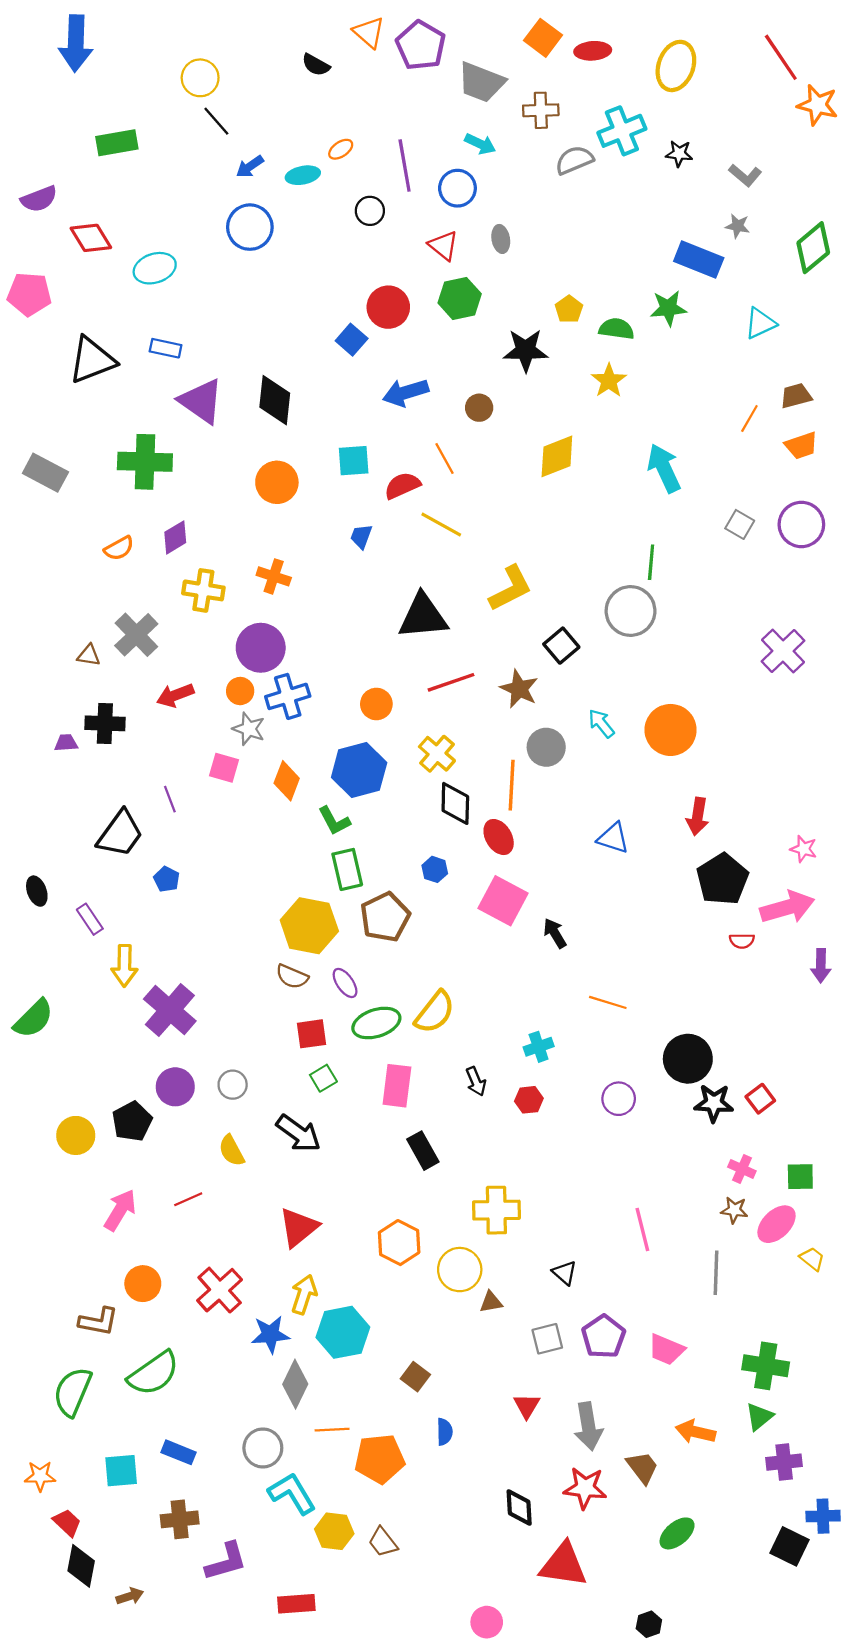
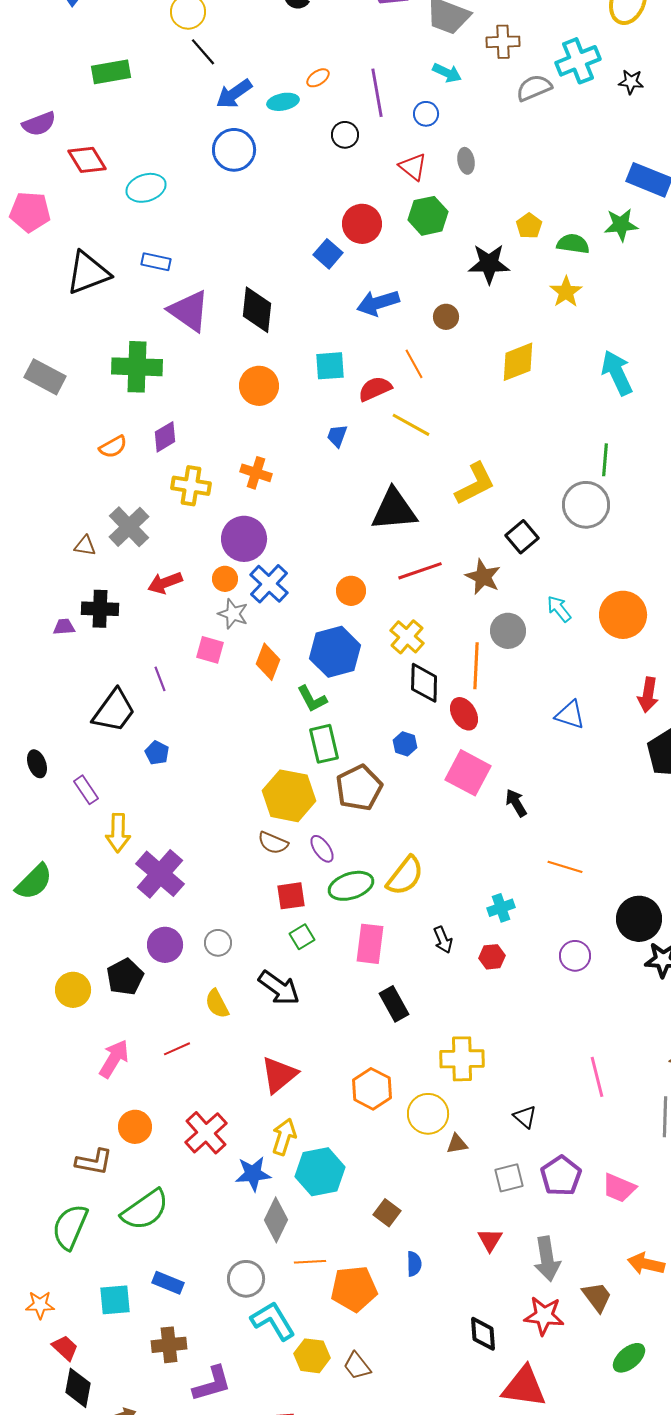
blue arrow: (250, 167) -> (234, 94), size x1.4
blue circle: (457, 188) -> (426, 114), size x0.7
blue cross: (288, 696) -> (269, 584), turned -30

